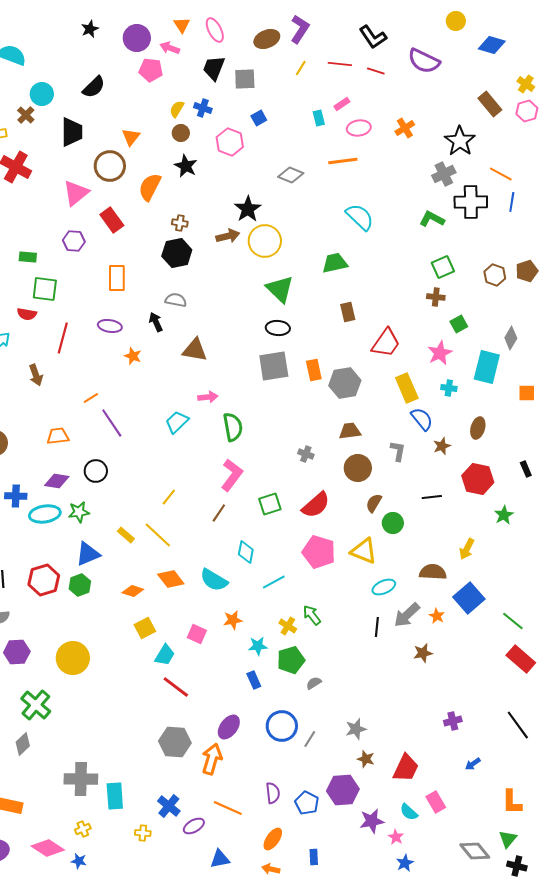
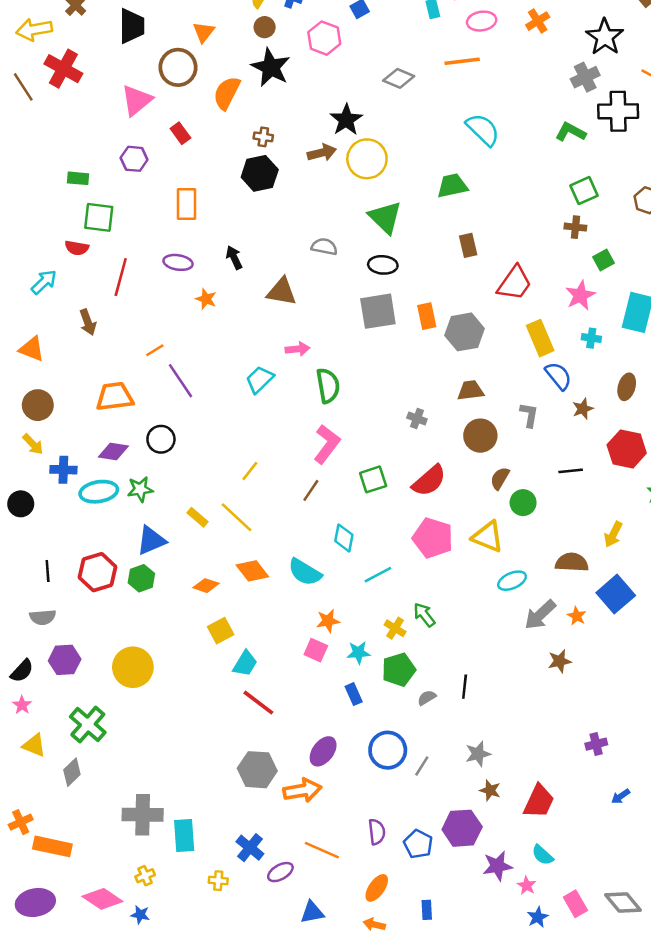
black star: (186, 166) -> (271, 67), size x1.4
red rectangle: (112, 220) -> (180, 133), size x0.7
gray semicircle: (176, 300) -> (324, 247), moved
orange trapezoid: (58, 436) -> (115, 397), size x1.4
black line: (377, 627) -> (465, 687), moved
pink square: (197, 634) -> (316, 650), moved
orange arrow: (212, 759) -> (302, 790), turned 64
pink rectangle: (436, 802) -> (575, 904), moved

